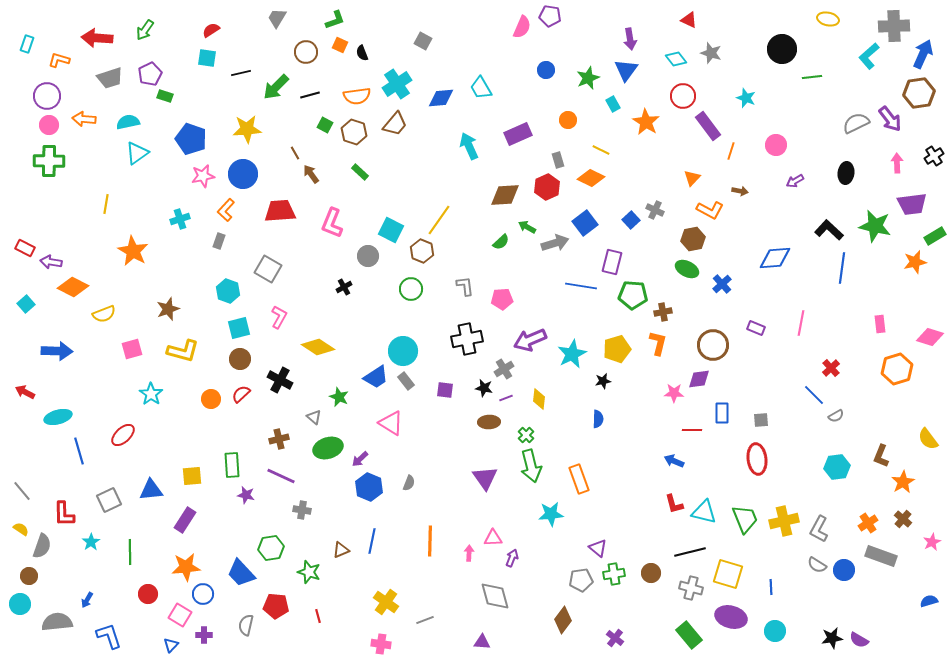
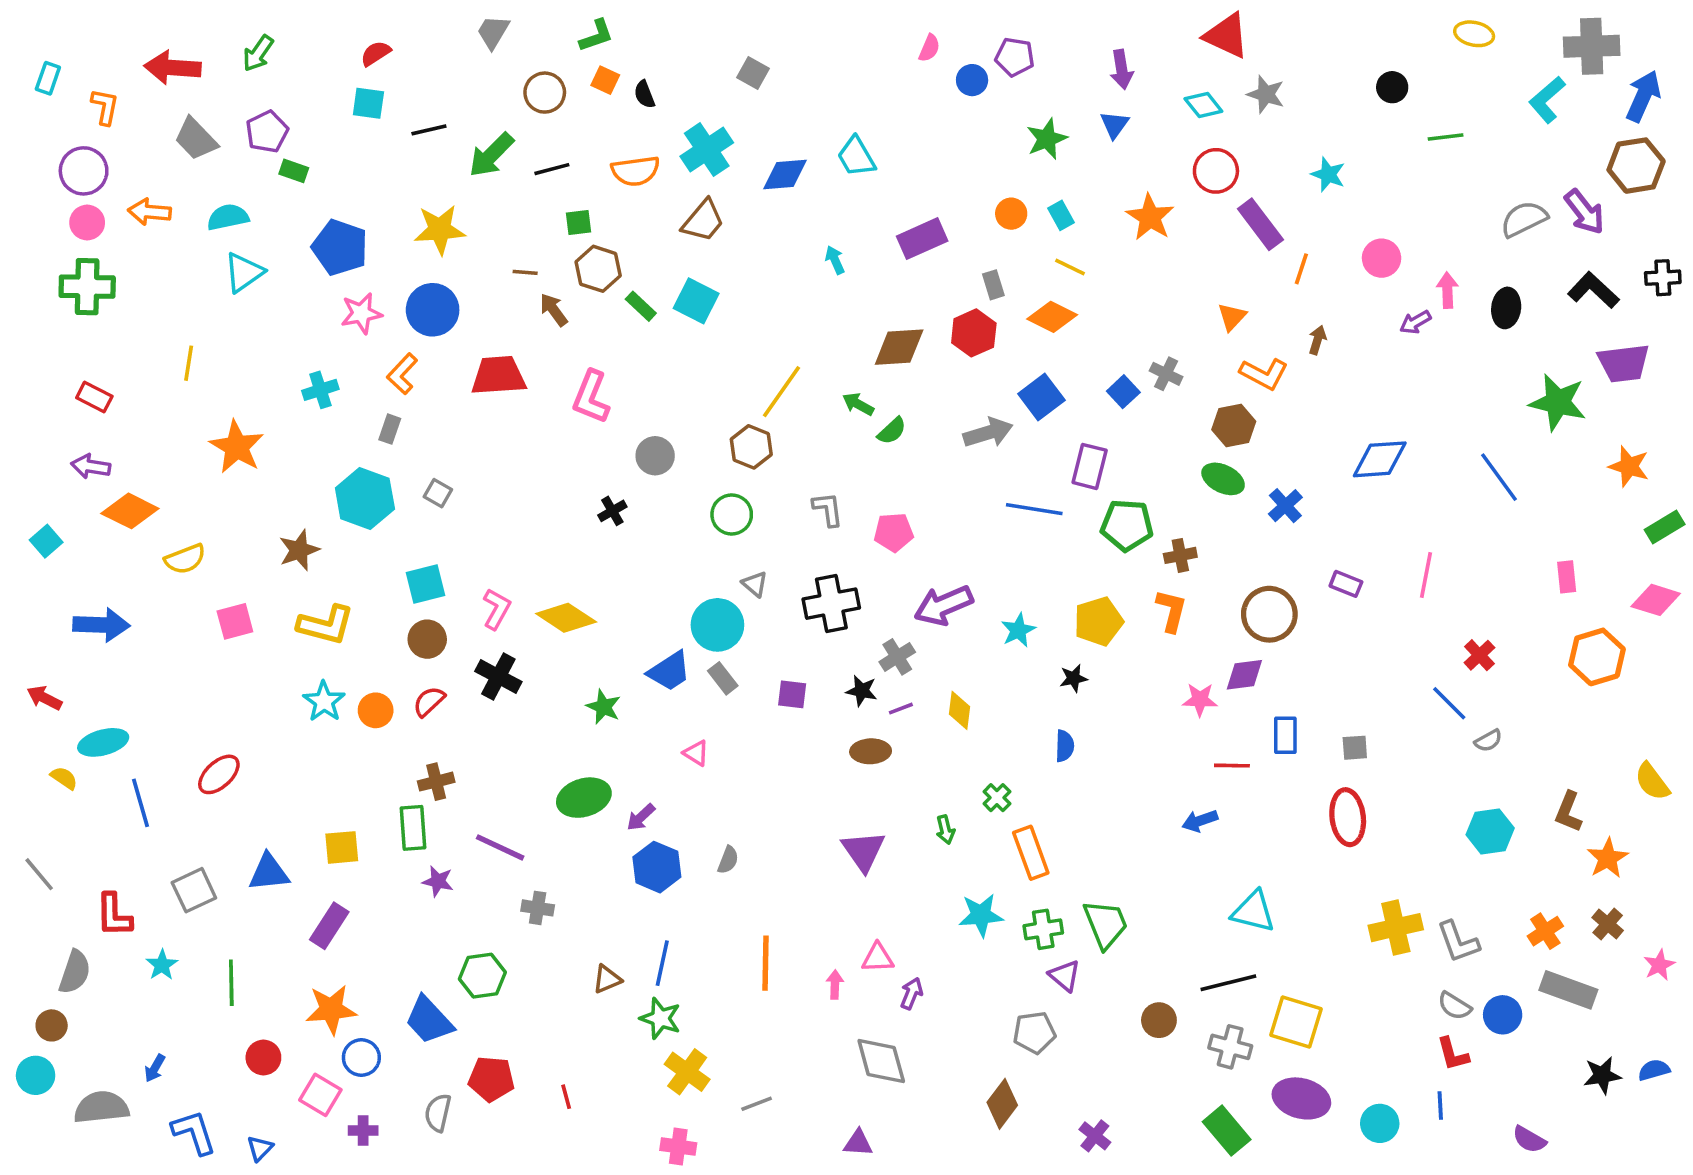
purple pentagon: (550, 16) -> (1015, 57), moved
red triangle: (689, 20) -> (1227, 36), size x1.6
pink semicircle: (522, 27) -> (929, 48), size x0.7
black circle: (782, 49) -> (1392, 87), size x0.6
orange L-shape: (59, 60) -> (105, 107), turned 85
blue circle: (546, 70) -> (972, 80), moved
blue triangle: (626, 70) -> (1114, 125), size x0.7
gray trapezoid: (110, 78) -> (196, 139), turned 64
cyan rectangle: (613, 104) -> (1061, 215), moved
green square: (325, 125) -> (579, 223), turned -35
brown hexagon: (354, 132) -> (598, 269), moved
cyan arrow: (469, 146) -> (835, 260), size x0.6
brown line: (295, 153) -> (525, 272), turned -56
black cross: (934, 156) -> (1663, 278), turned 30
pink arrow: (897, 163) -> (1447, 290), moved
brown arrow: (740, 191) -> (1317, 340), turned -84
green arrow: (527, 227) -> (858, 404), moved
cyan square: (391, 230) -> (696, 301), moved
black L-shape: (829, 230) -> (1593, 290), moved
green rectangle: (935, 236) -> (1665, 527), moved
red rectangle: (25, 248) -> (94, 397), moved
orange star: (915, 262) -> (1629, 466), turned 30
blue line: (842, 268) -> (1499, 477), turned -44
gray square: (268, 269) -> (438, 493), moved, size x0.6
cyan hexagon: (228, 291) -> (365, 498), moved, size x1.4
pink L-shape: (279, 317) -> (497, 609), moved
cyan star: (572, 354) -> (1018, 630), size x0.7
cyan star: (151, 394) -> (324, 701), moved
gray triangle: (314, 417) -> (755, 584), moved
pink triangle: (391, 423) -> (696, 753), size x0.6
green cross: (526, 435) -> (997, 798), moved
brown cross: (279, 439) -> (436, 782), moved
blue arrow: (674, 461) -> (1200, 821), turned -42
green arrow: (531, 466) -> (945, 830), size x0.5
red L-shape: (674, 504) -> (1453, 1054), moved
green trapezoid: (745, 519) -> (1106, 924), moved
yellow semicircle: (21, 529) -> (64, 778), moved
gray L-shape: (819, 529) -> (1458, 942), turned -48
green star: (309, 572) -> (660, 1018), moved
green cross: (614, 574) -> (1043, 929), moved
blue line: (771, 587) -> (1440, 1106), moved
black star: (832, 638) -> (1602, 1075), moved
blue triangle: (171, 645) -> (260, 1148), moved

